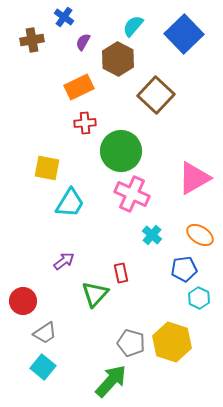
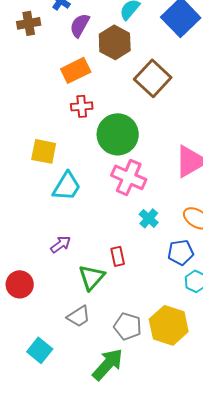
purple semicircle: (83, 42) -> (80, 25), size x1.4
gray trapezoid: (45, 333) -> (79, 316), moved

